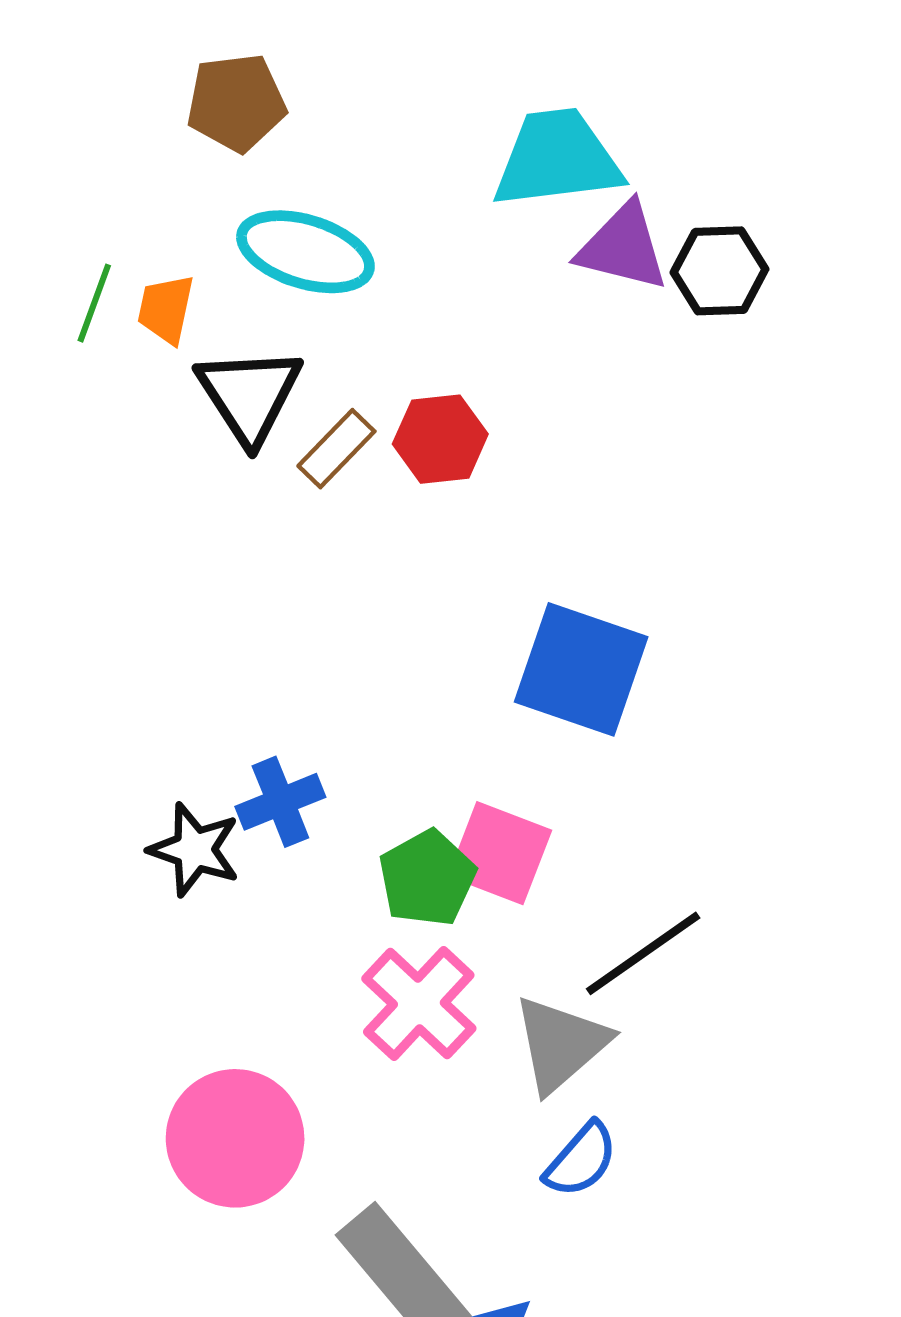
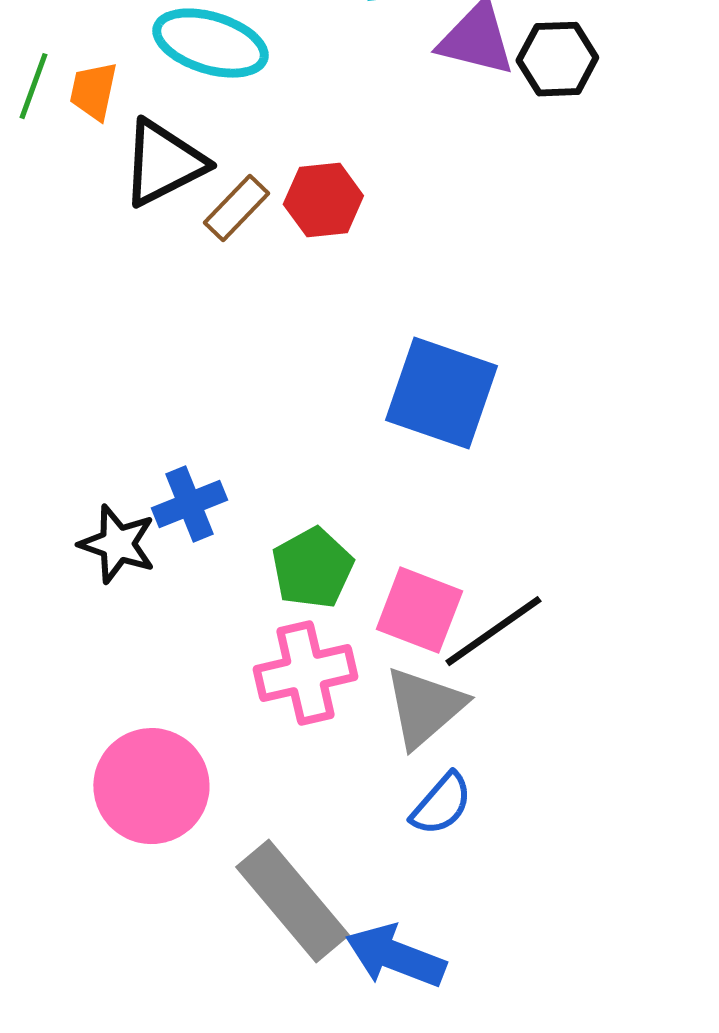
black triangle: (249, 395) -> (163, 163), turned 36
pink square: (500, 853) -> (419, 610), moved
pink cross: (419, 1003) -> (305, 673), turned 34

